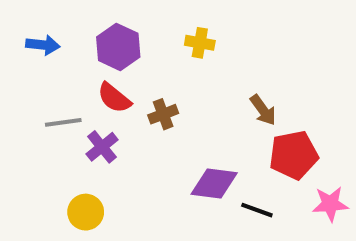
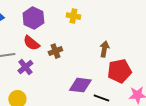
brown arrow: (263, 110) -> (104, 49), turned -133

